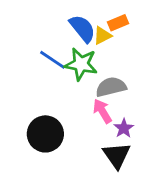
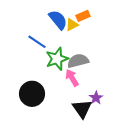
green star: (81, 64) -> (57, 59), moved, turned -30
purple star: (124, 128) -> (96, 98), moved

